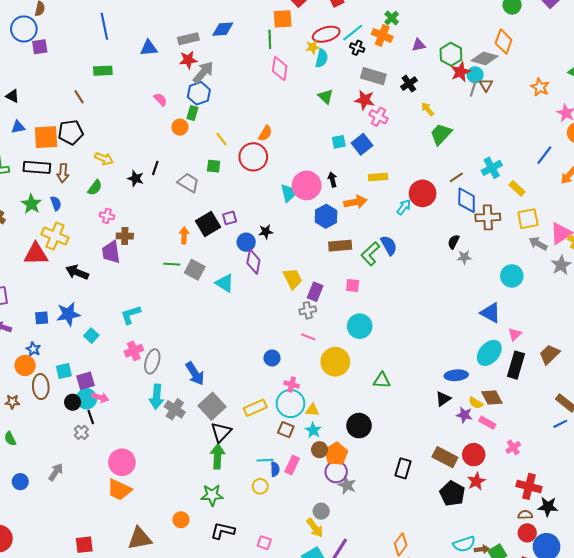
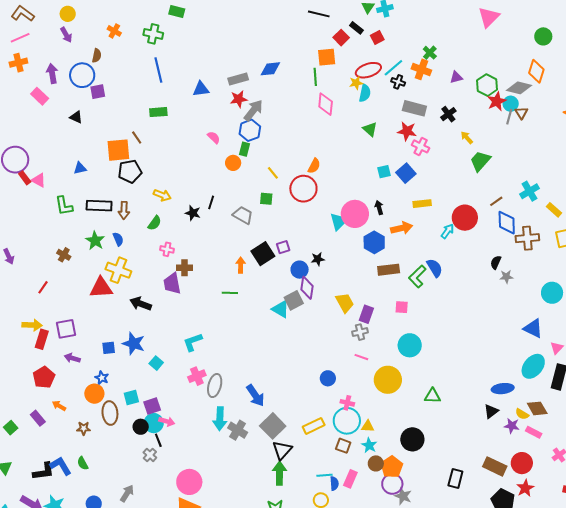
black triangle: (12, 96) -> (76, 117), moved
orange square: (46, 137) -> (118, 150), moved
gray square: (195, 270) -> (294, 300), moved, turned 36
blue star: (68, 314) -> (134, 344), turned 30

